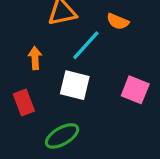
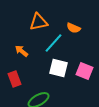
orange arrow: (35, 58) -> (22, 51), turned -48
white square: (75, 85) -> (59, 68), moved

